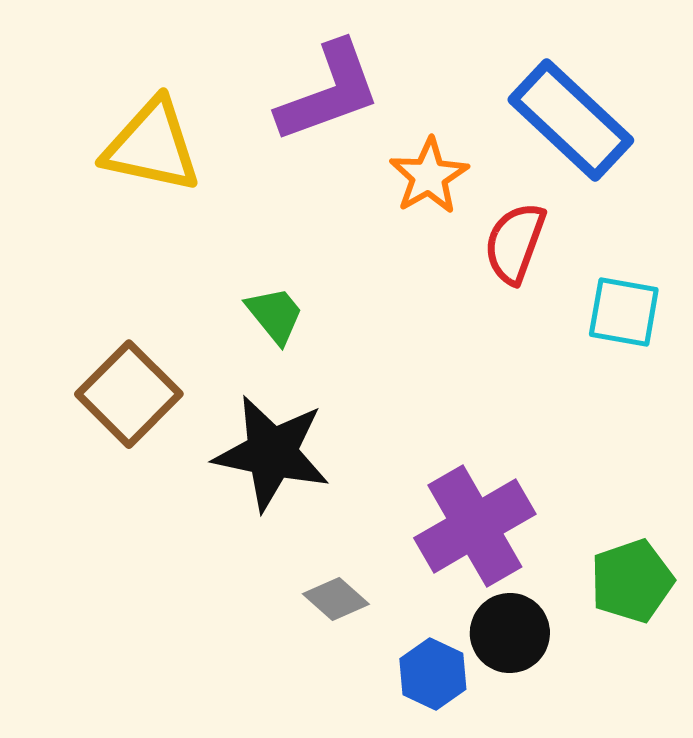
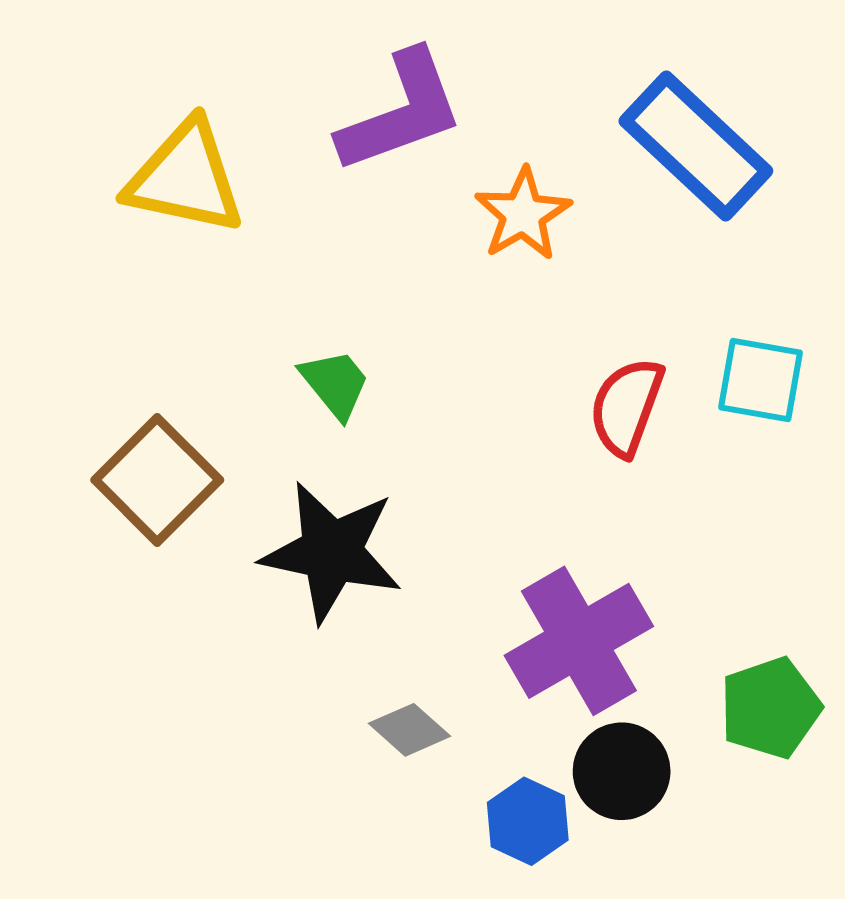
red semicircle: (515, 243) -> (626, 407), moved

